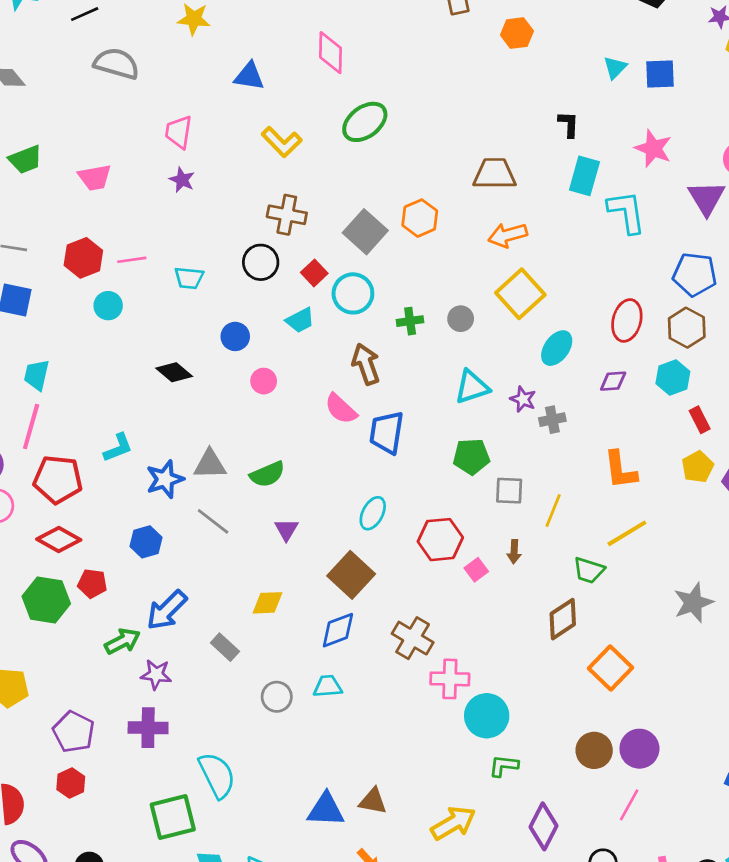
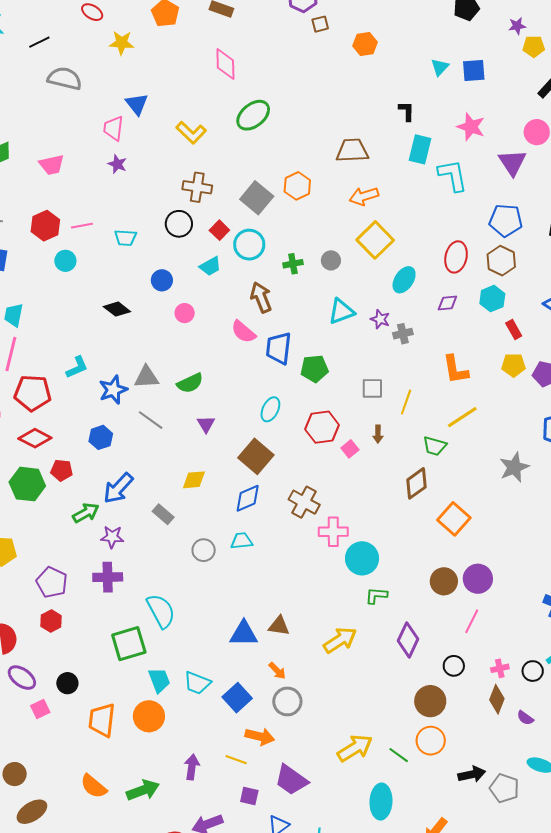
blue triangle: (249, 76) -> (137, 104), moved, turned 45
green pentagon: (471, 457) -> (314, 369), moved
yellow pentagon: (698, 467) -> (513, 365), turned 30

